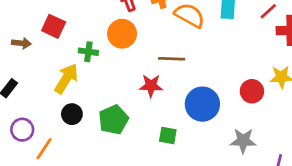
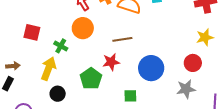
brown arrow: (21, 43) -> (13, 66), moved
green cross: (88, 52) -> (61, 46), turned 32
red circle: (252, 91) -> (193, 63), moved
green pentagon: (113, 120) -> (91, 79), moved

